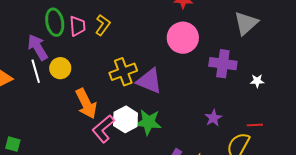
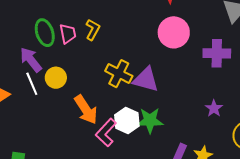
yellow cross: (123, 72) -> (119, 74), turned -36

